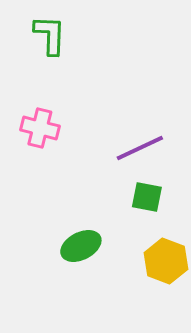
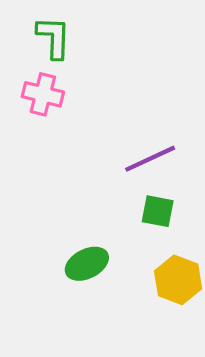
pink cross: (40, 128) -> (43, 94), moved

